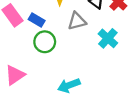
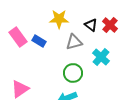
green circle: (45, 42) -> (73, 73), moved

